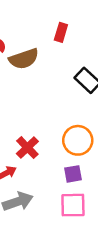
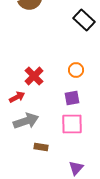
orange circle: (78, 140) -> (76, 70), size x0.6

